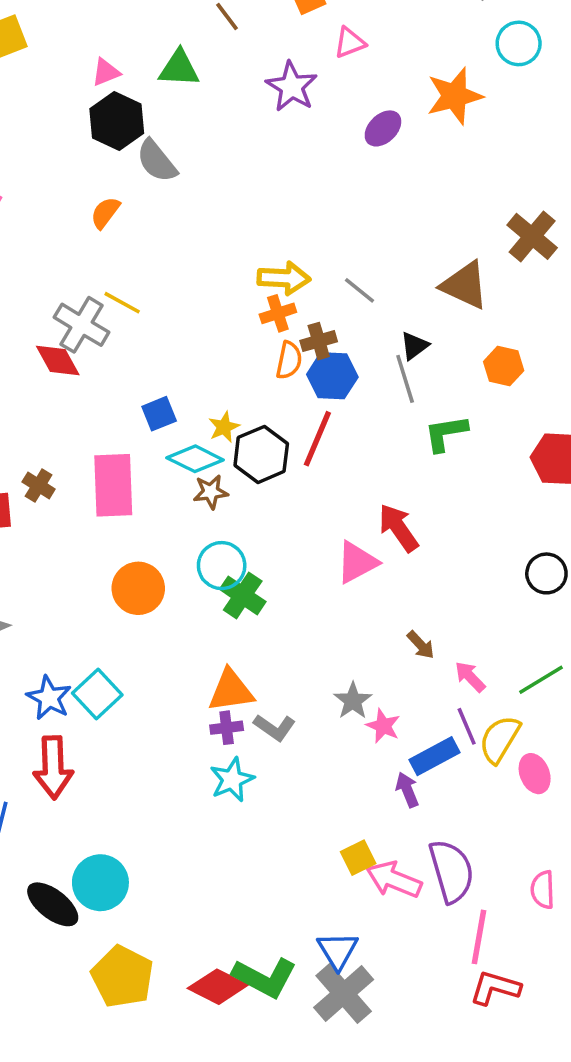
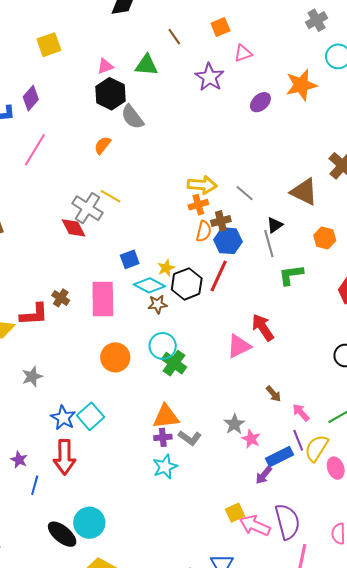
purple arrow: (407, 790) -> (264, 475), turned -120

